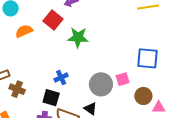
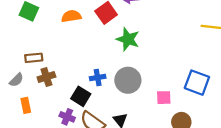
gray circle: (101, 84) -> (128, 80), moved
brown cross: (17, 89) -> (46, 77), turned 35

